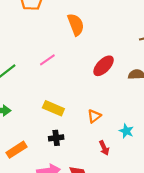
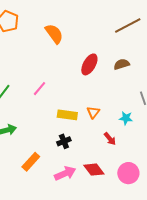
pink line: (47, 60) -> (40, 89), moved
yellow rectangle: (53, 108) -> (67, 115), moved

